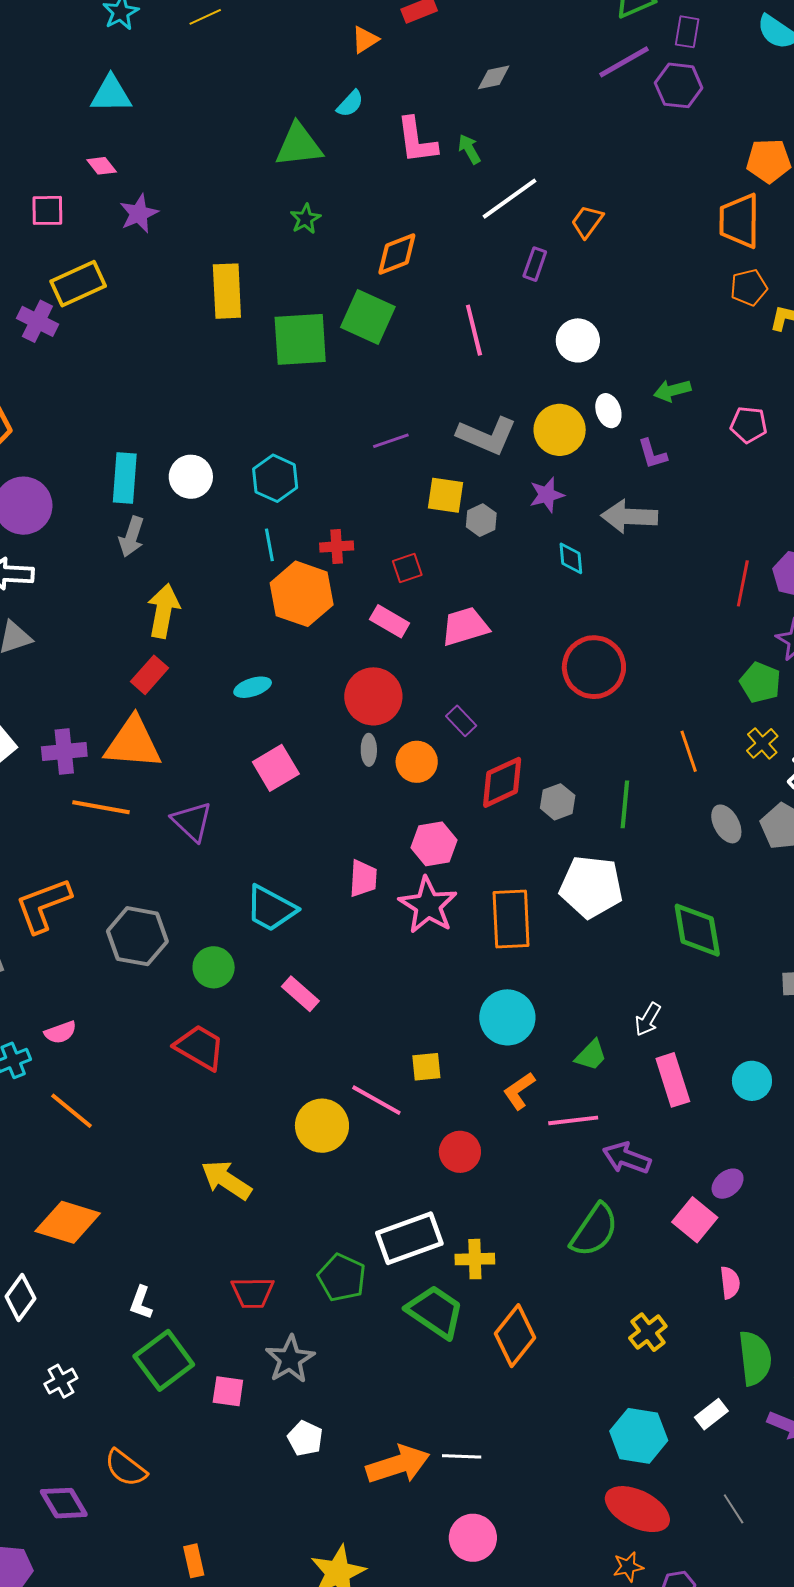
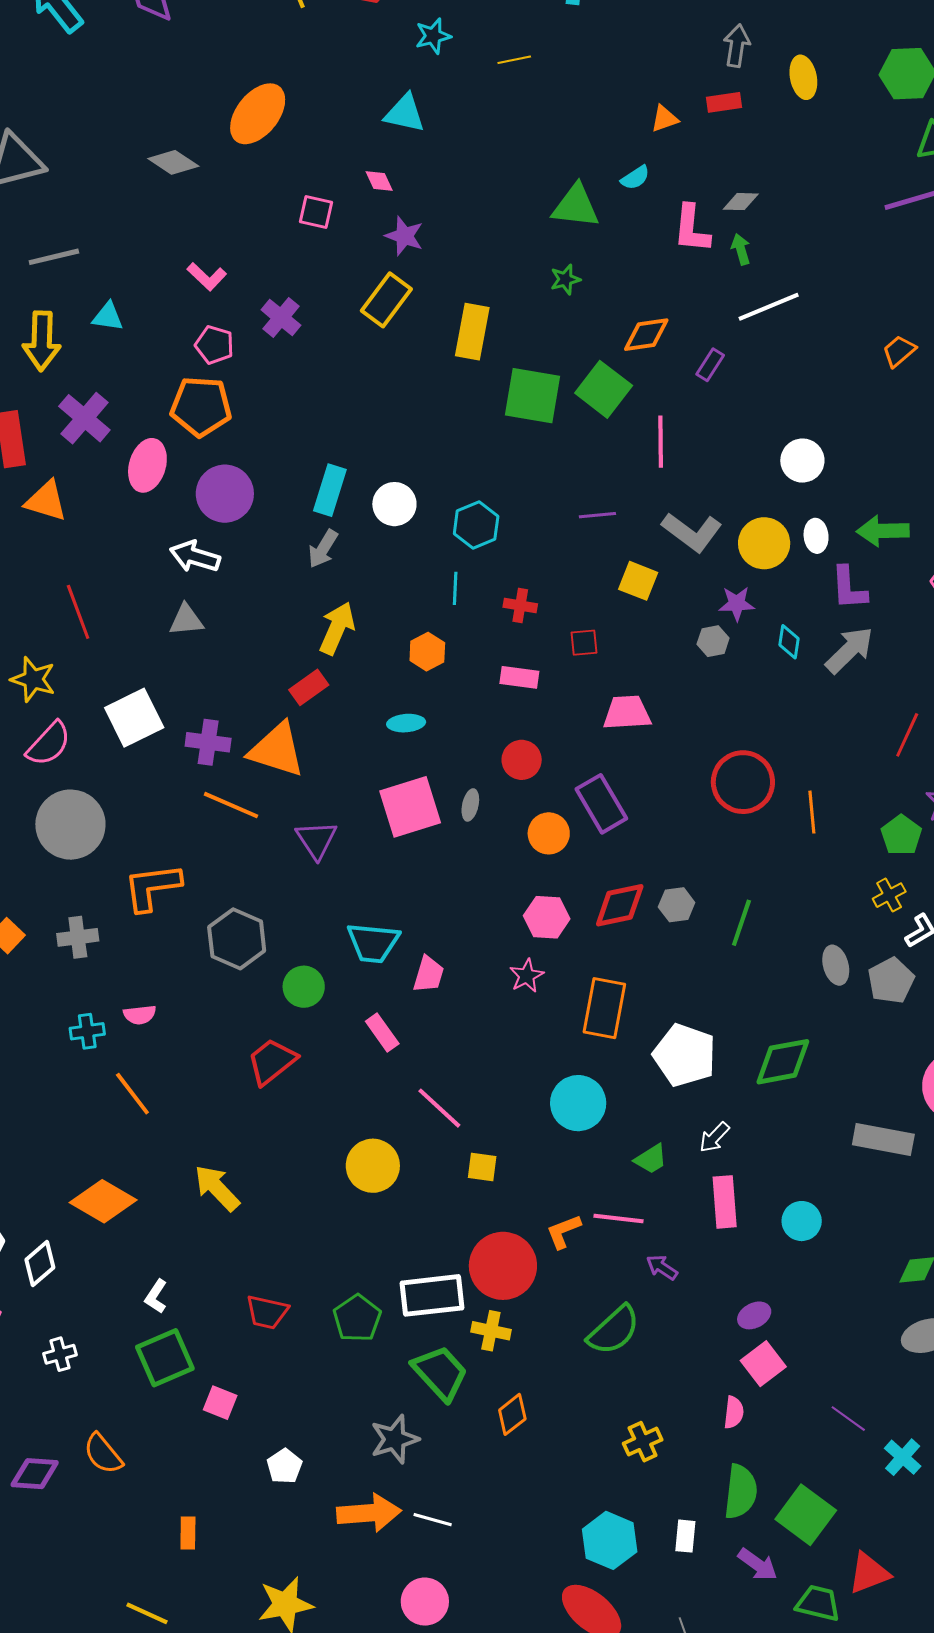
gray diamond: (494, 77) -> (741, 202), moved
purple star: (139, 214) -> (404, 236), turned 30
orange trapezoid: (587, 222) -> (899, 351), moved
purple rectangle: (535, 264) -> (710, 365), moved
yellow rectangle: (78, 284) -> (386, 300), moved, turned -42
pink line: (474, 330) -> (661, 442), moved
green arrow: (672, 390) -> (883, 531), size x1.4
purple L-shape: (652, 454) -> (849, 588), size x1.4
gray arrow: (629, 517) -> (849, 650), moved, turned 120
gray hexagon: (481, 520) -> (713, 641), moved
cyan diamond: (571, 558) -> (789, 642), moved
orange hexagon: (302, 594) -> (427, 652), moved, size x0.6
pink rectangle: (390, 621) -> (519, 677), moved, turned -36
red circle: (373, 696) -> (522, 760), size x0.7
purple rectangle: (461, 721) -> (601, 804), size x1.8
gray ellipse: (369, 750) -> (470, 805), moved
orange line: (689, 751) -> (812, 812), moved
pink square: (276, 768) -> (410, 807), size x1.4
red diamond: (502, 782) -> (620, 905), moved
pink trapezoid: (363, 878) -> (429, 974), moved
white pentagon: (591, 887) -> (685, 1055), moved
pink star: (428, 905) -> (527, 976), size x0.6
cyan trapezoid: (271, 908) -> (373, 943), turned -36
green diamond: (697, 930) -> (783, 1062), turned 76
red trapezoid: (200, 1047) -> (272, 1061), turned -82
yellow square: (426, 1067) -> (482, 1167), moved
orange L-shape: (519, 1091) -> (564, 1231), moved
pink line: (376, 1100) -> (439, 1108), moved
red circle: (460, 1152) -> (503, 1266), moved, size x1.6
purple arrow: (627, 1158) -> (662, 1267), size x0.7
yellow arrow: (226, 1180) -> (217, 1188), moved
pink square: (695, 1220) -> (763, 1364), moved
orange diamond: (515, 1336) -> (512, 1414), size x0.7
gray star: (290, 1359) -> (395, 1439), moved
white rectangle: (711, 1414) -> (685, 1536), turned -60
purple diamond: (64, 1503) -> (35, 1474), turned -69
orange rectangle: (194, 1561) -> (188, 1533), moved

